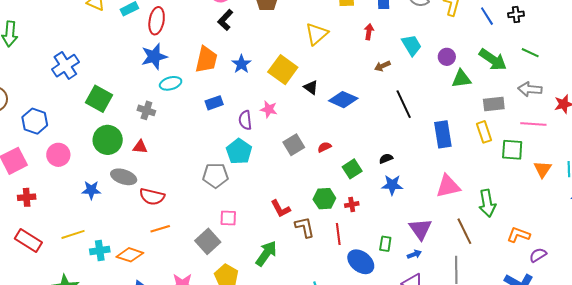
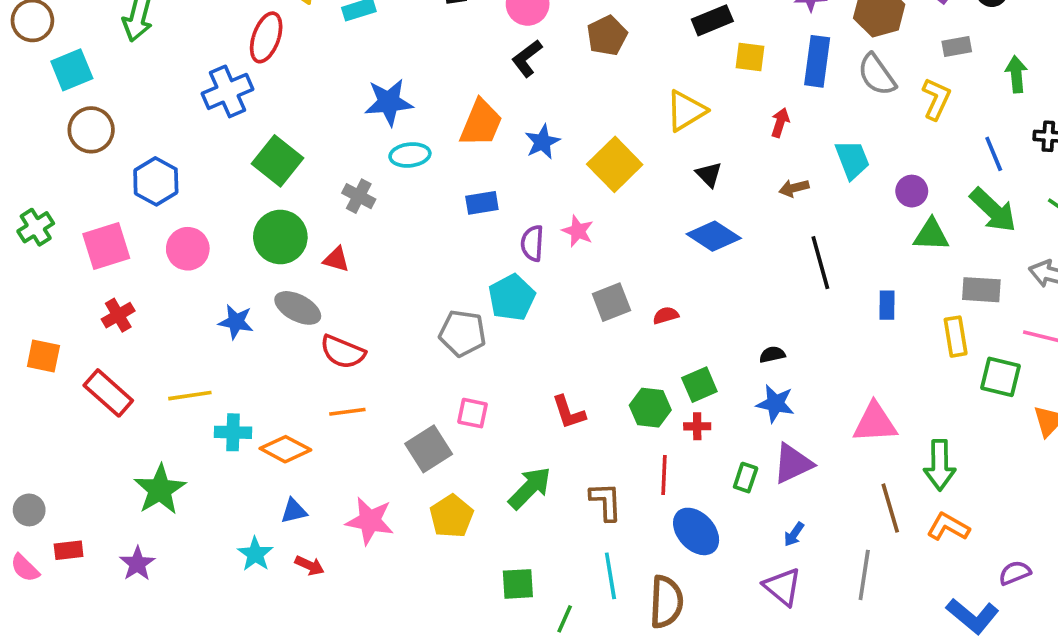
blue line: (487, 16) -> (994, 154), moved
red ellipse: (157, 21) -> (266, 37), moved
black triangle: (311, 87) -> (709, 174), moved
blue rectangle: (443, 134) -> (887, 305), moved, size x0.6
green square: (352, 169) -> (699, 385), moved
red cross: (27, 197) -> (118, 315), turned -36
brown L-shape: (305, 227) -> (606, 501), moved
purple triangle: (420, 229) -> (793, 464), moved, turned 30
orange L-shape: (519, 235) -> (948, 527), moved
green rectangle: (385, 244) -> (746, 478), moved
blue arrow: (414, 254) -> (794, 534), turned 136

